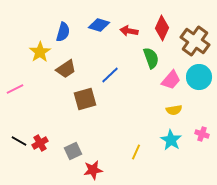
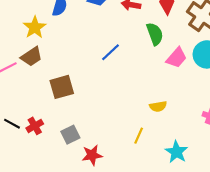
brown trapezoid: (66, 69) -> (31, 57), moved
brown square: (85, 99) -> (62, 87), moved
yellow semicircle: (174, 110) -> (158, 106), moved
cyan star: (171, 140) -> (176, 152), moved

